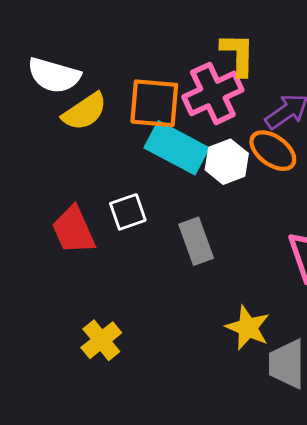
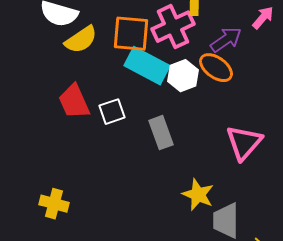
red trapezoid: (73, 230) -> (74, 102), moved
yellow cross: (101, 340) -> (54, 204), moved, turned -36

